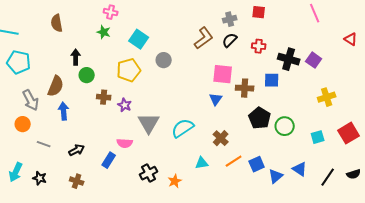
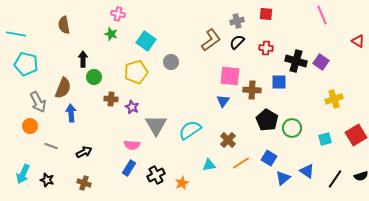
blue rectangle: (109, 160) -> (129, 168), moved
blue square: (257, 164) -> (269, 158), moved, turned -35

